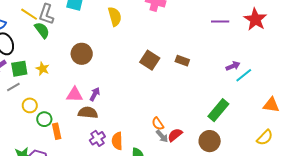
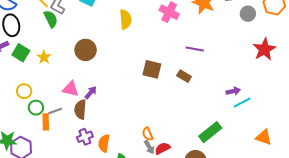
purple line: (220, 21) -> (195, 49), moved
brown square: (150, 60) -> (152, 69), turned -30
green square: (19, 69) -> (21, 53), turned 30
gray line: (13, 87) -> (55, 111), moved
brown semicircle: (88, 113) -> (80, 109), turned -102

